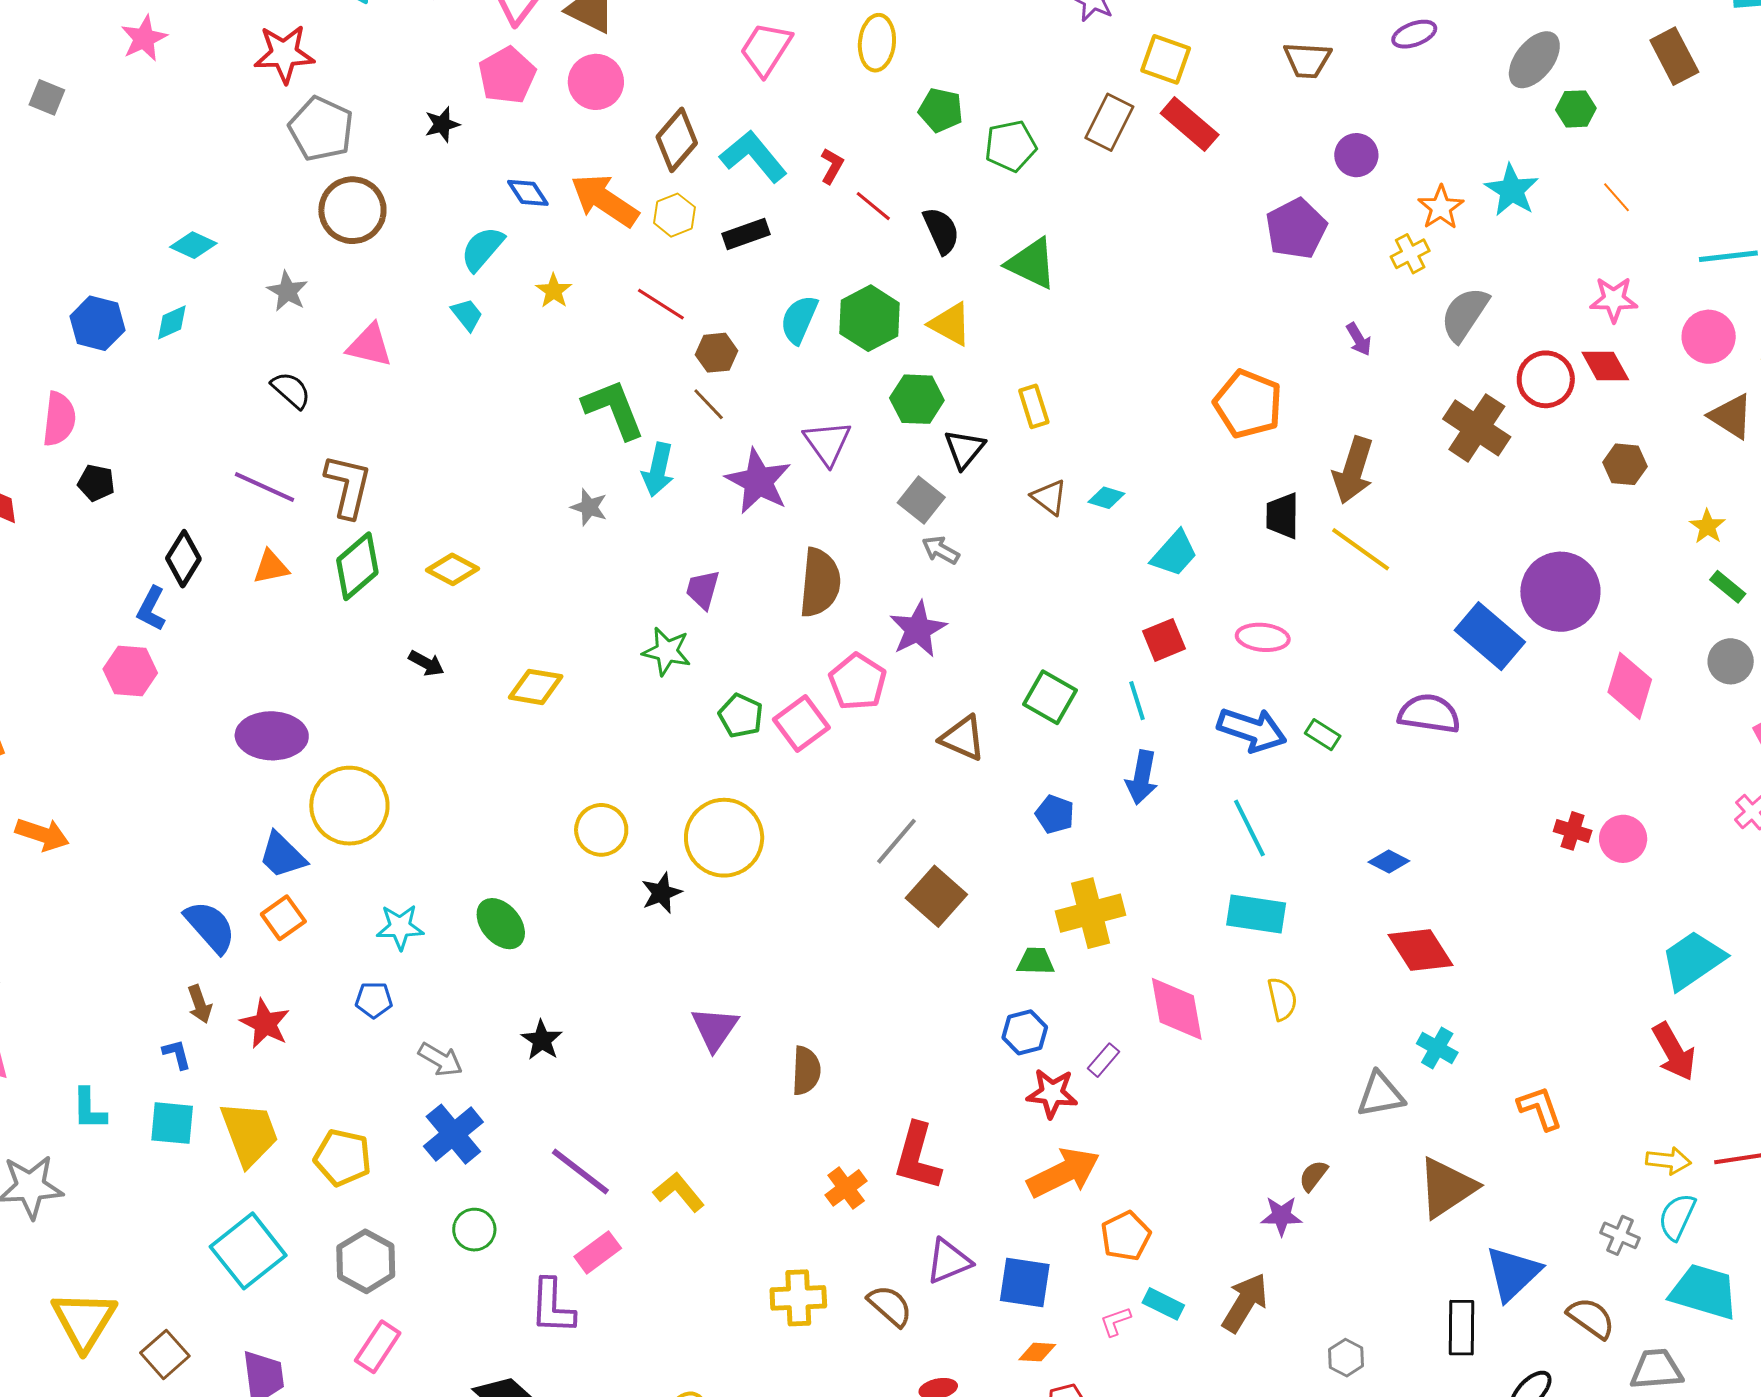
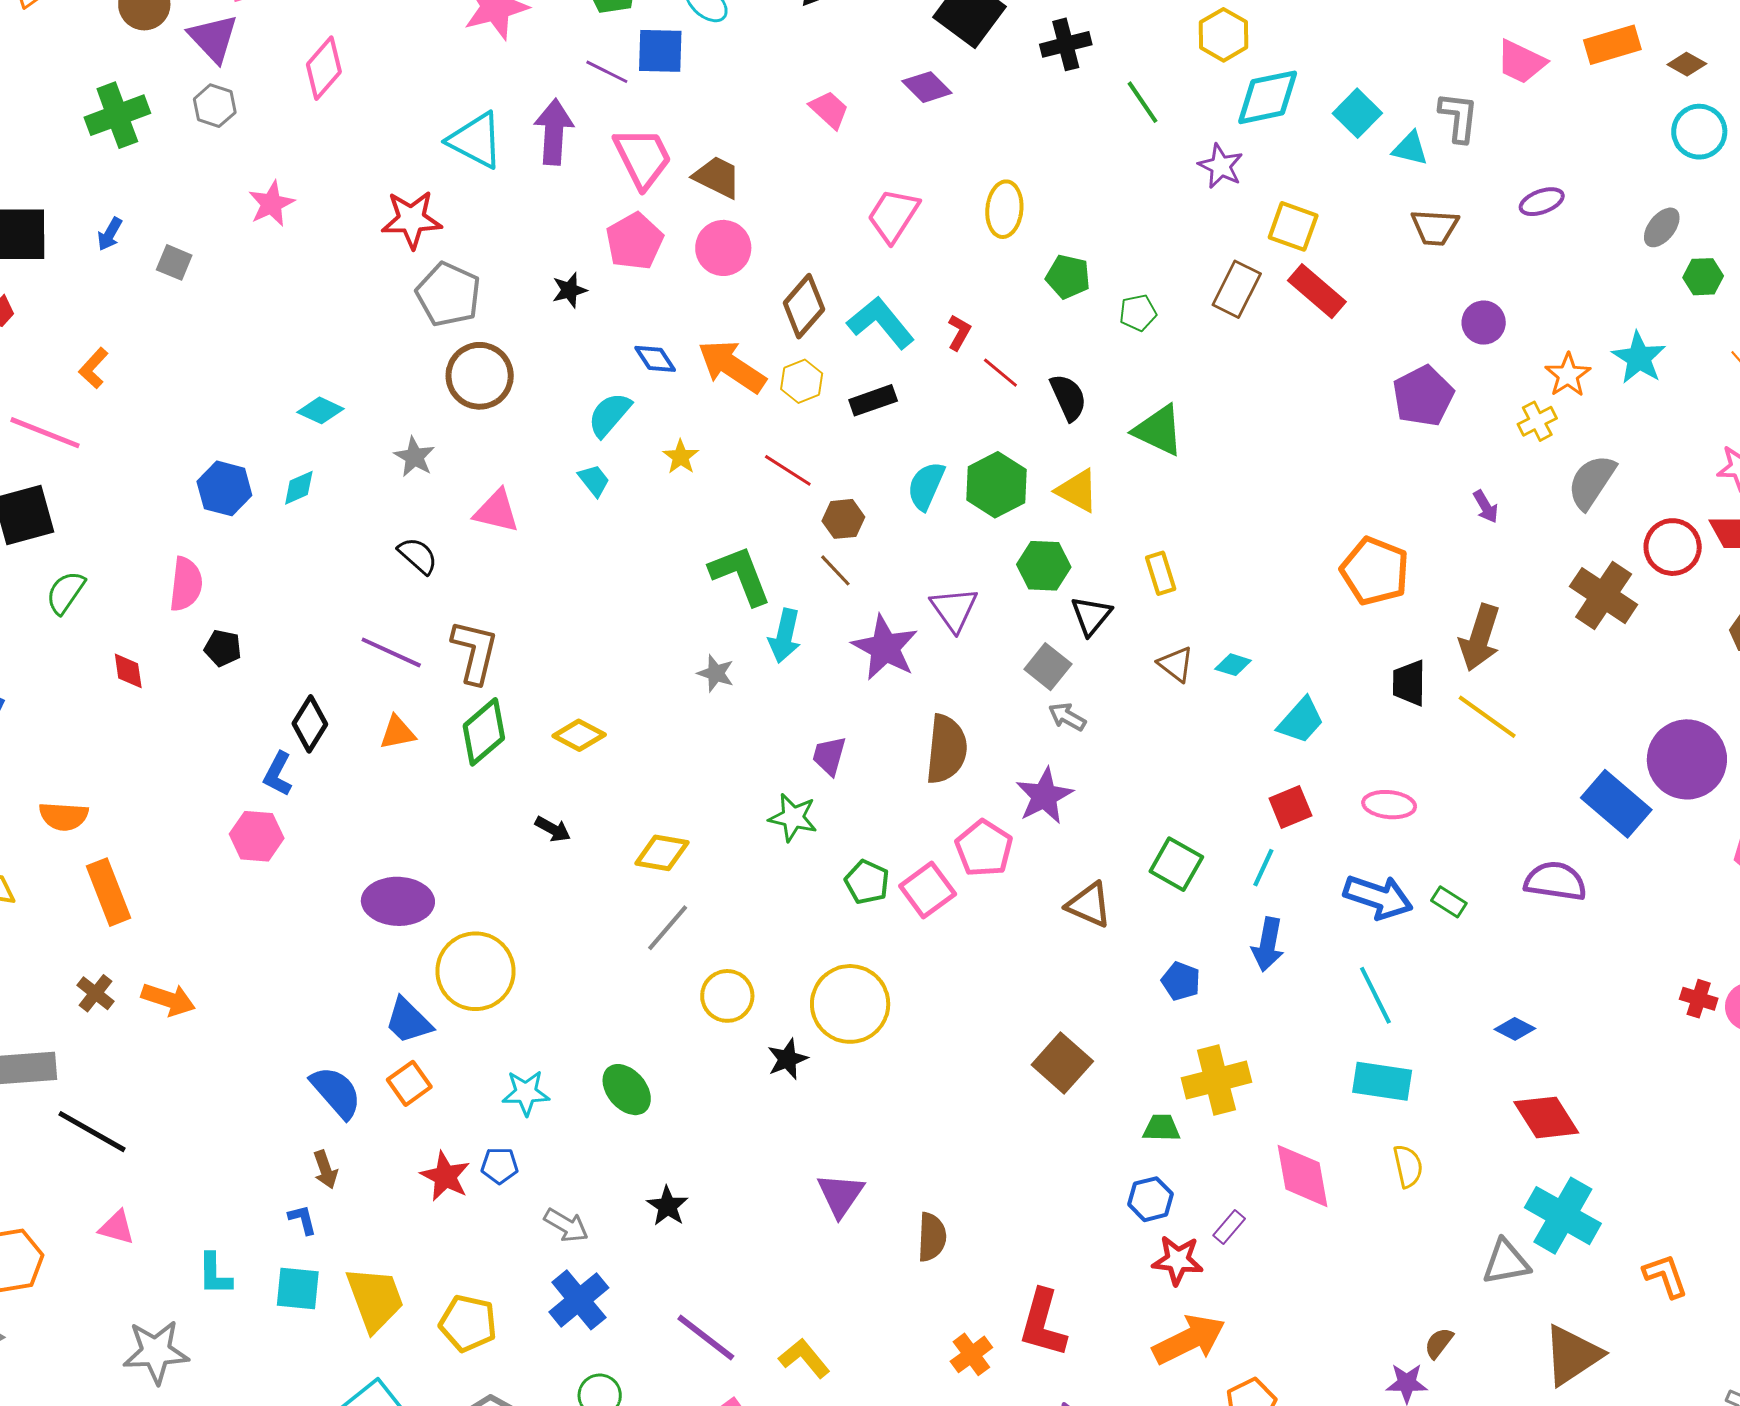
gray ellipse: (1534, 60) -> (1662, 227), size x0.7
green pentagon: (1011, 146) -> (1138, 313), size x0.7
cyan line: (1137, 701) -> (1263, 868), turned 42
gray line: (896, 841) -> (668, 928), moved
red star: (265, 1024) -> (445, 1176), moved
cyan cross: (1437, 1048) -> (1563, 1216), size x1.8

